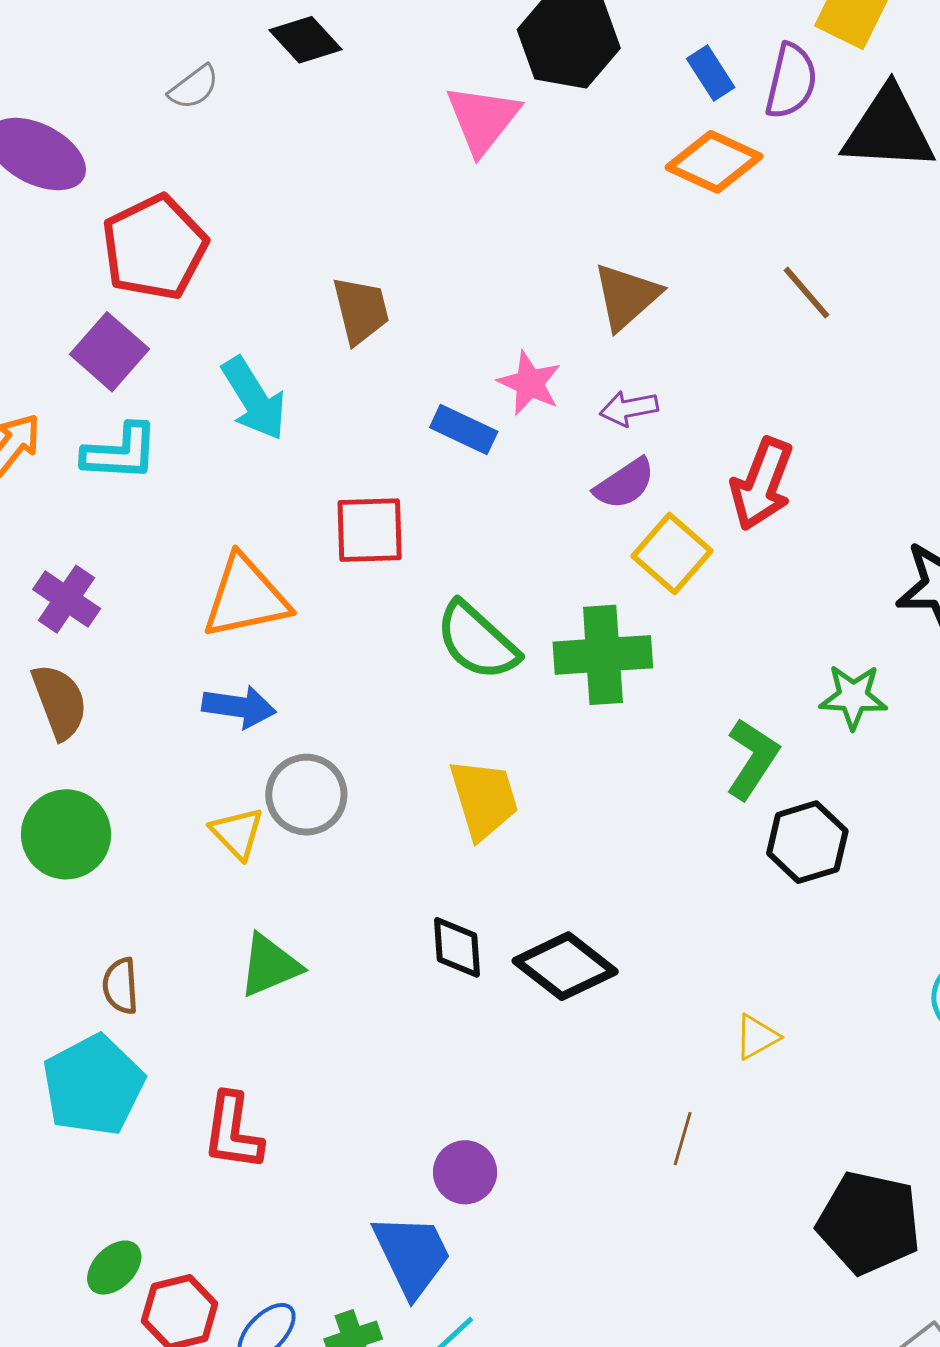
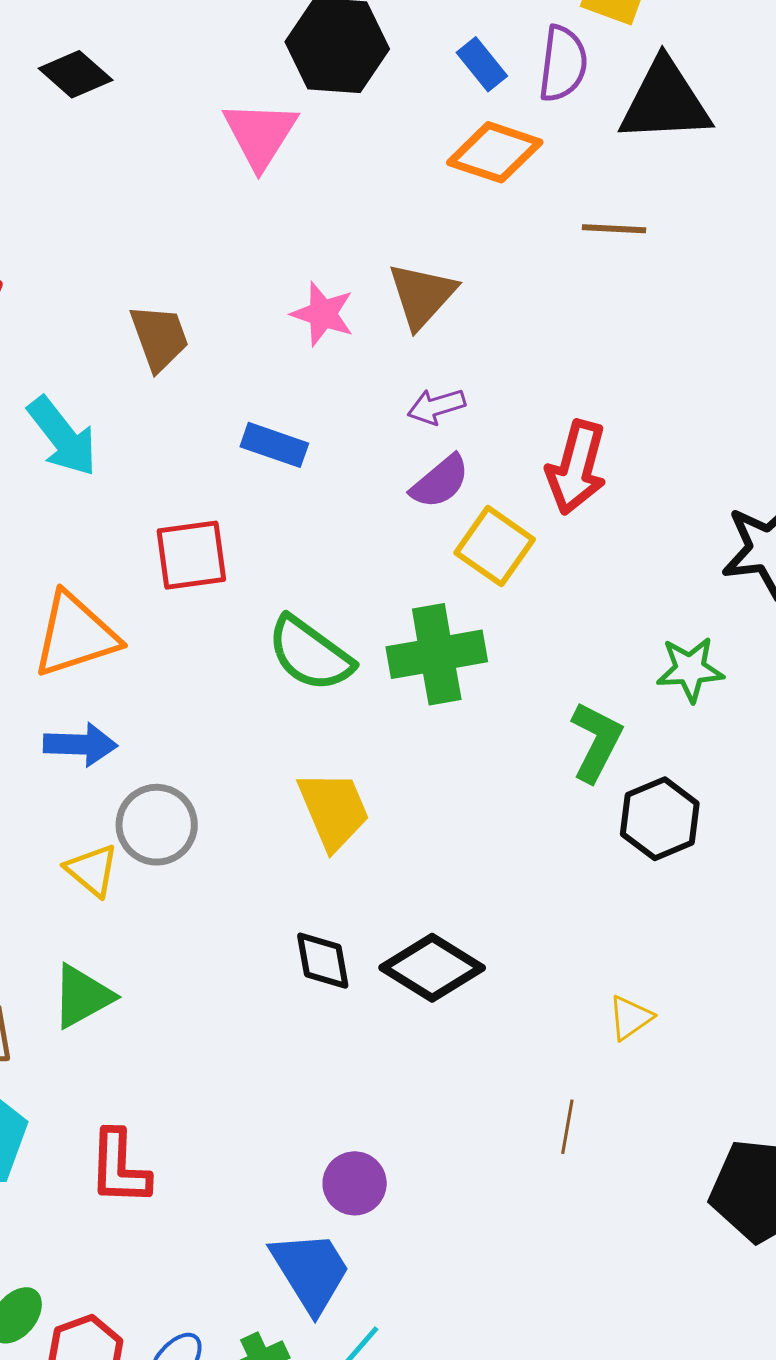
brown line: (806, 293) -> (614, 229), moved, turned -40
pink star: (530, 383) -> (323, 314), moved
green triangle: (270, 966) -> (82, 996), moved

